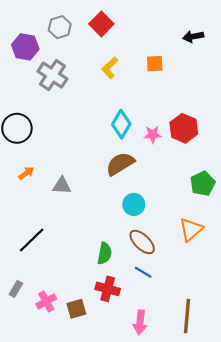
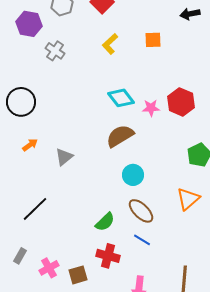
gray cross: (52, 75) -> (55, 51), size x0.7
cyan diamond: (121, 124) -> (121, 98), turned -68
gray triangle: (62, 186) -> (64, 157), turned -42
green semicircle: (105, 253) -> (105, 222), turned 35

